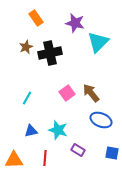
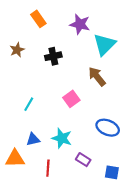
brown star: (26, 47) -> (17, 50), moved
black cross: (50, 53) -> (53, 56), size x0.7
brown arrow: (91, 93) -> (97, 76), moved
blue square: (112, 153) -> (112, 172), moved
orange triangle: (14, 160) -> (15, 159), moved

